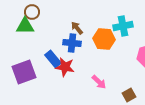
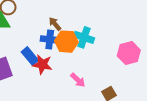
cyan cross: (123, 26) -> (84, 37), moved, turned 30
orange hexagon: (104, 39) -> (66, 42), moved

